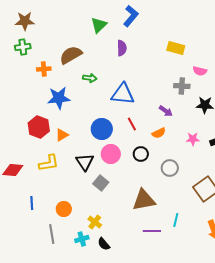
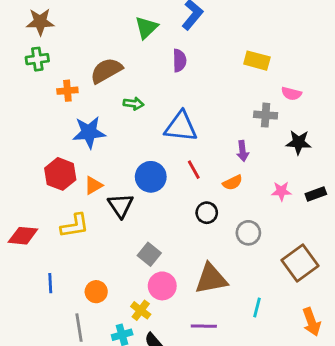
purple arrow: (166, 111) -> (243, 151), turned 48
pink circle: (111, 154) -> (162, 286), moved
black triangle: (85, 162) -> (121, 206), moved
purple line: (152, 231) -> (204, 326), moved

